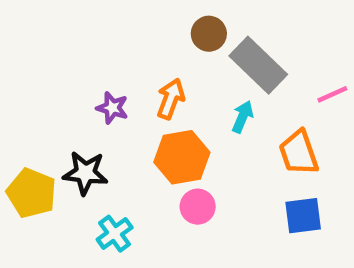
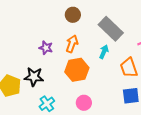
brown circle: (209, 34) -> (73, 15), moved
pink circle: (198, 207) -> (84, 103), moved

